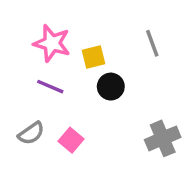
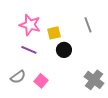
gray cross: (163, 138) -> (94, 80), turned -30

